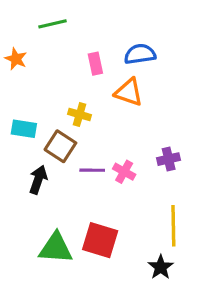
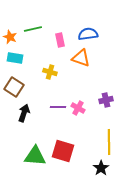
green line: (52, 24) -> (33, 29), moved
cyan rectangle: (24, 129) -> (15, 58), moved
brown square: (60, 146) -> (14, 87), moved

